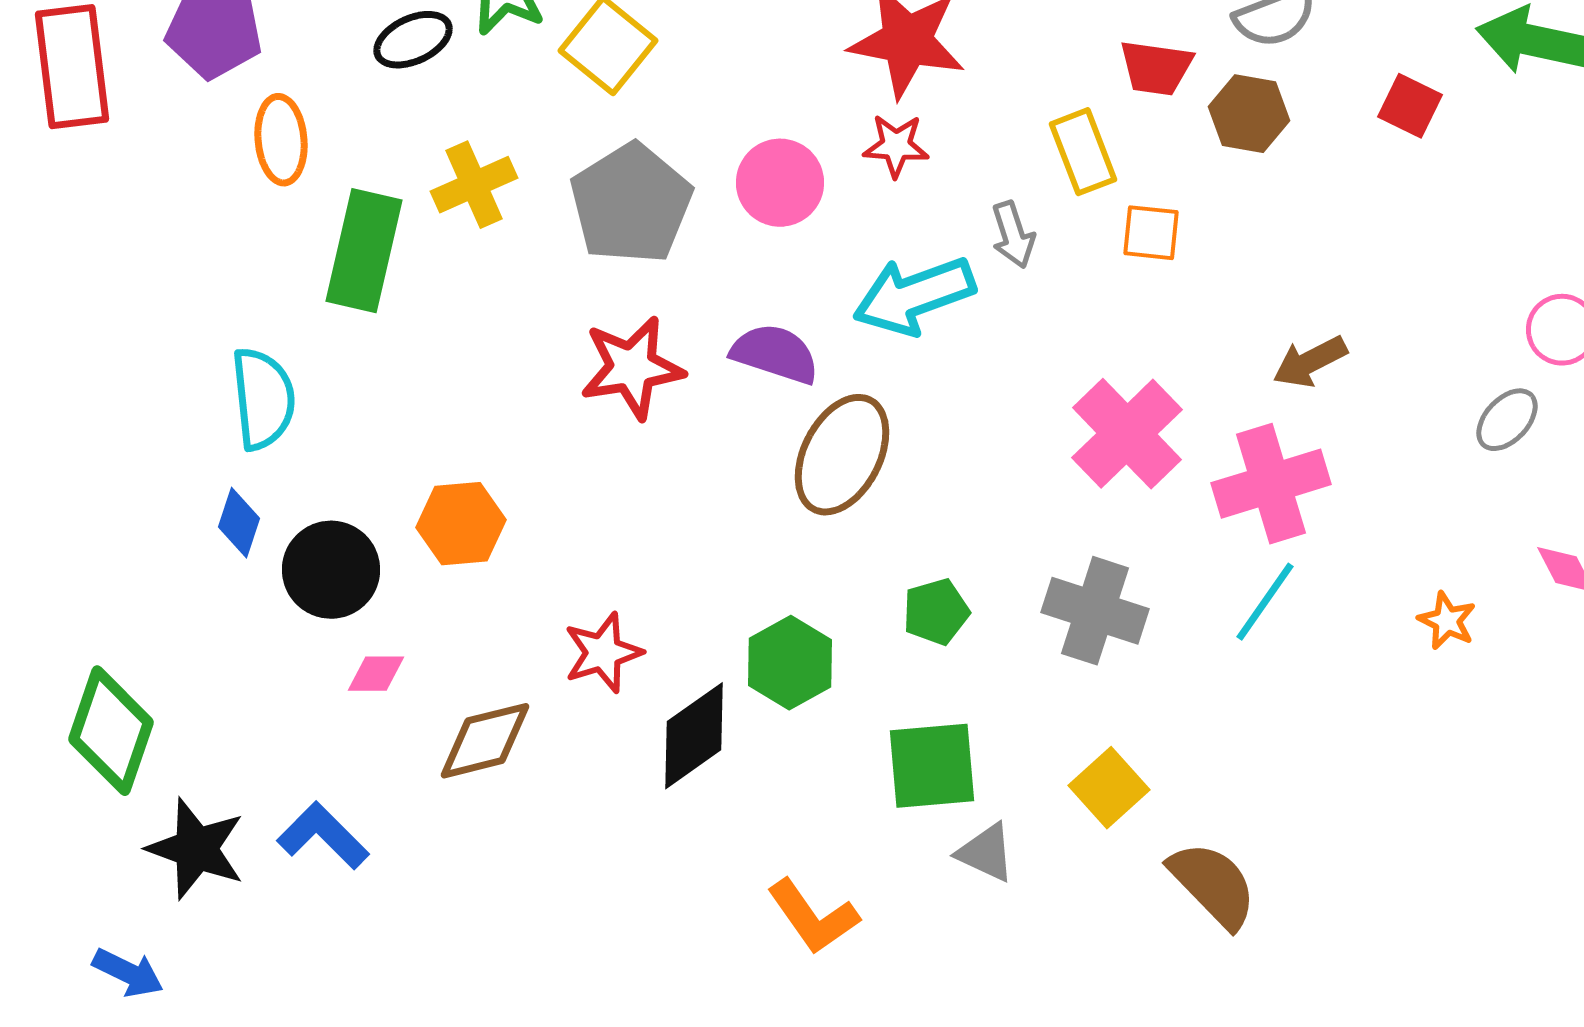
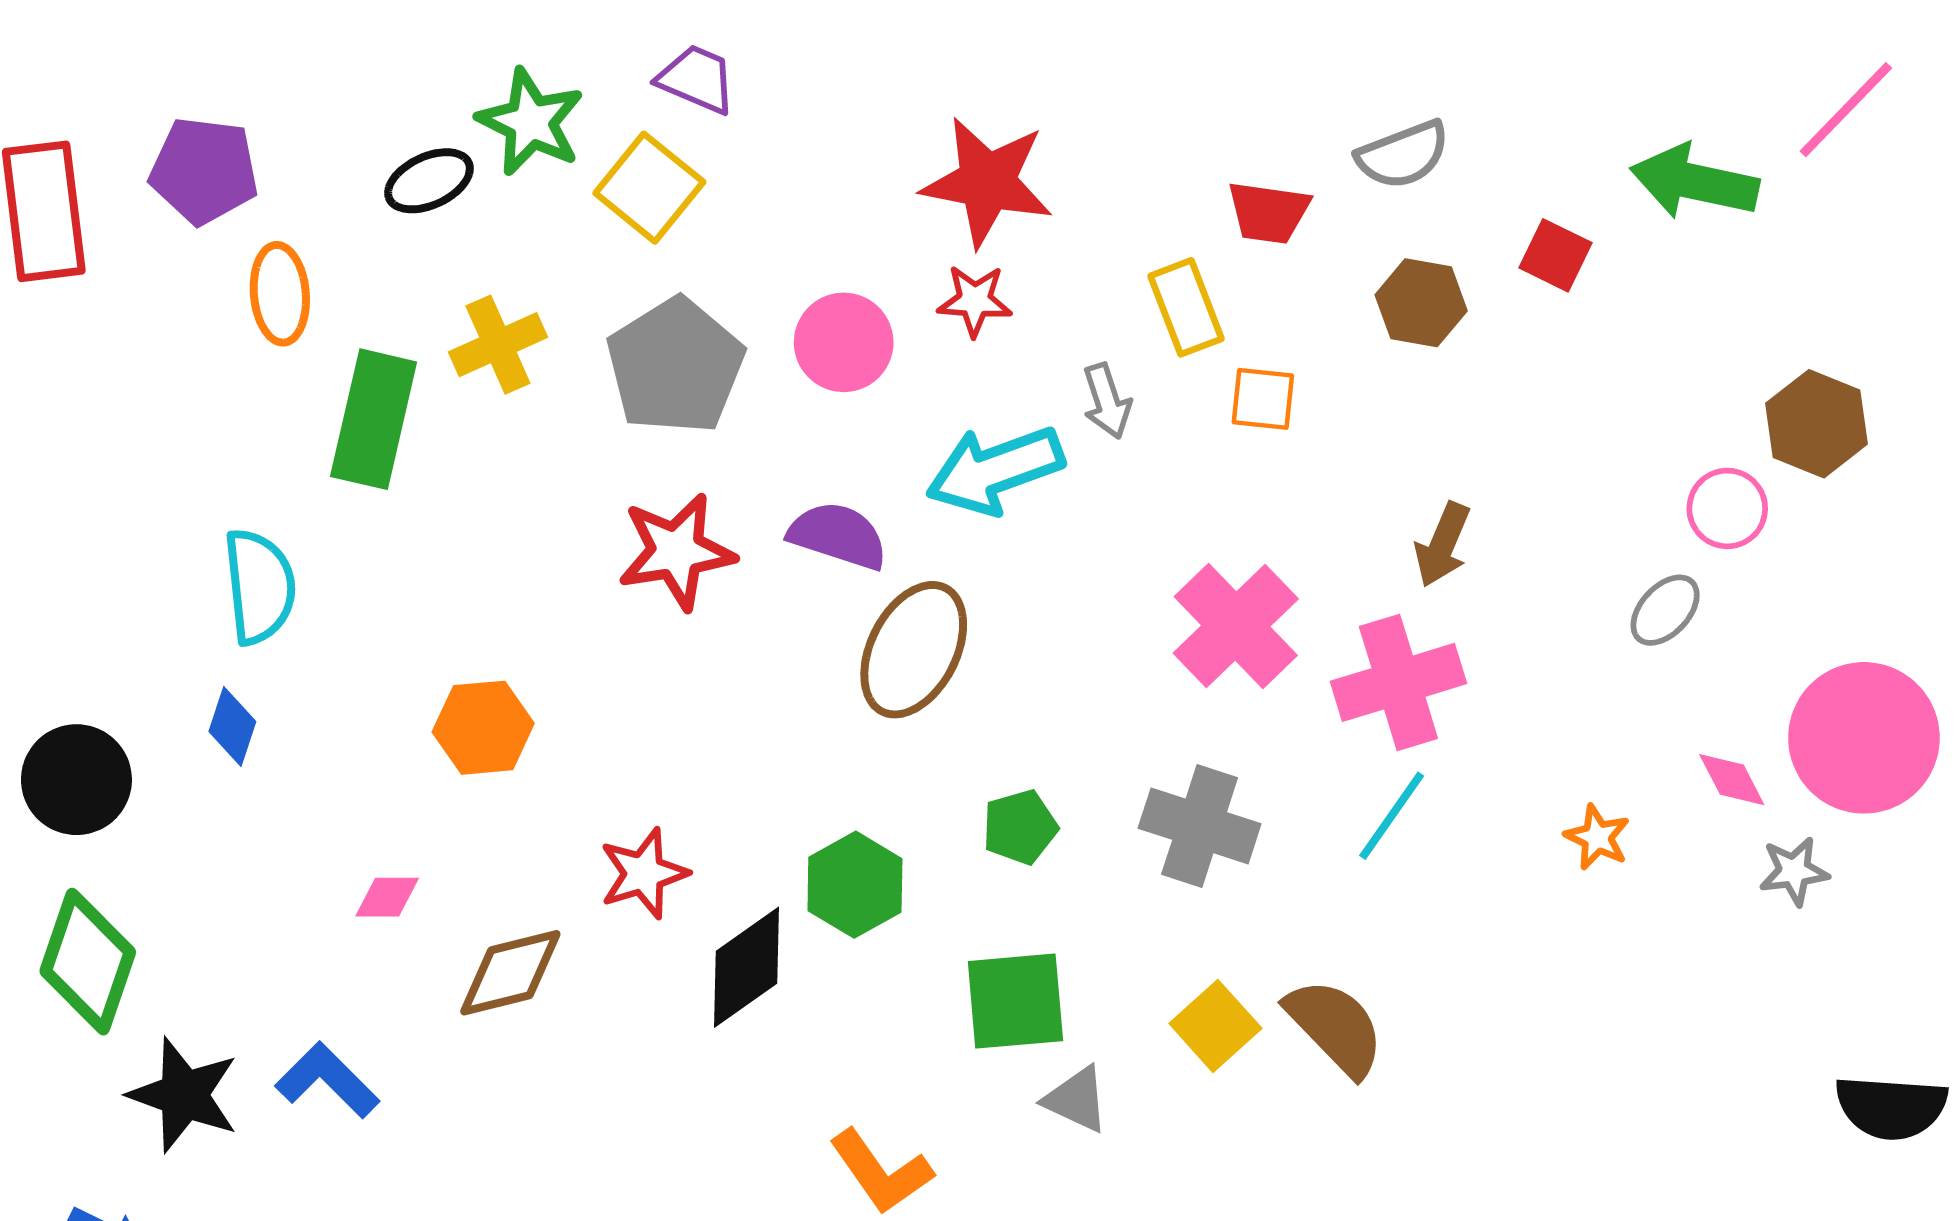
brown hexagon: (1249, 114) -> (1421, 303), moved
brown arrow: (1310, 362) -> (1443, 545), turned -40
black circle: (331, 570) -> (76, 780), moved
brown semicircle: (1213, 885) -> (1335, 1027), moved

